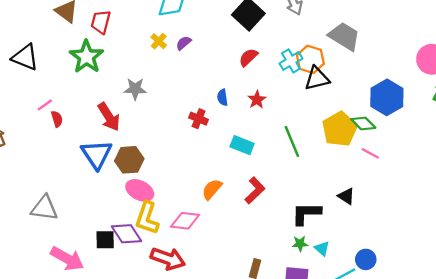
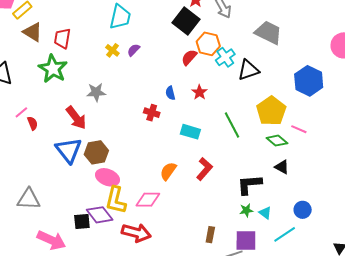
orange hexagon: (310, 59) -> (208, 44), moved
green diamond: (363, 123) -> (277, 141), moved
blue circle: (366, 259) -> (303, 210), moved

